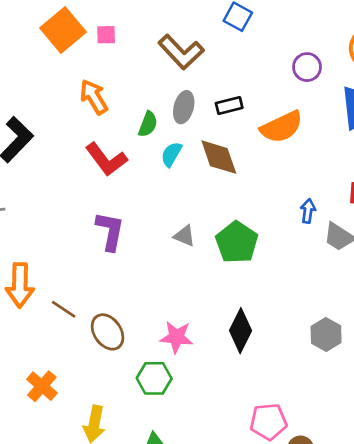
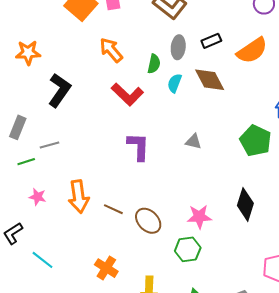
green pentagon: (237, 242) -> (256, 141), moved

